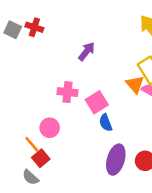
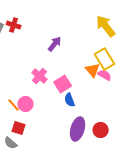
pink cross: (67, 92) -> (40, 76), turned 35
orange line: (32, 144) -> (14, 105), moved
red square: (41, 158) -> (19, 128), turned -32

